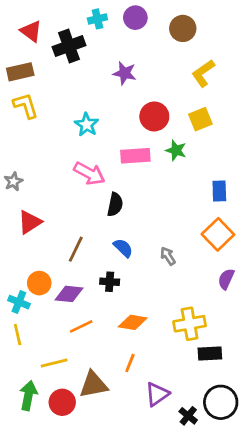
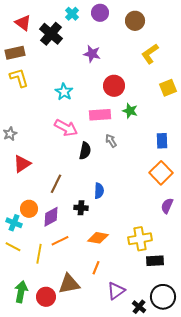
cyan cross: (97, 19) -> (72, 14), turned -32
black cross: (69, 46) -> (51, 34), turned -30
yellow square: (200, 119) -> (168, 88), moved
blue semicircle: (123, 248) -> (99, 191), moved, turned 49
gray arrow: (168, 256) -> (111, 141), moved
purple diamond: (69, 294) -> (51, 217), turned -35
yellow line: (18, 335) -> (13, 247), turned -49
yellow line: (54, 363) -> (39, 254), moved, turned -66

